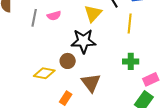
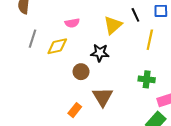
gray line: (34, 18) -> (32, 39), moved
black star: (83, 41) -> (100, 53), size x0.7
yellow diamond: (44, 73) -> (57, 46), moved, turned -30

